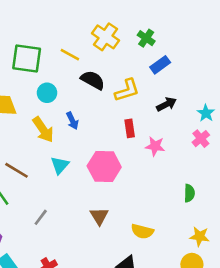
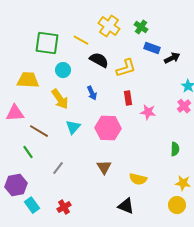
blue rectangle: (160, 65) -> (152, 48), turned 56
black arrow: (166, 104) -> (172, 58), moved
blue arrow: (72, 121) -> (92, 93), moved

